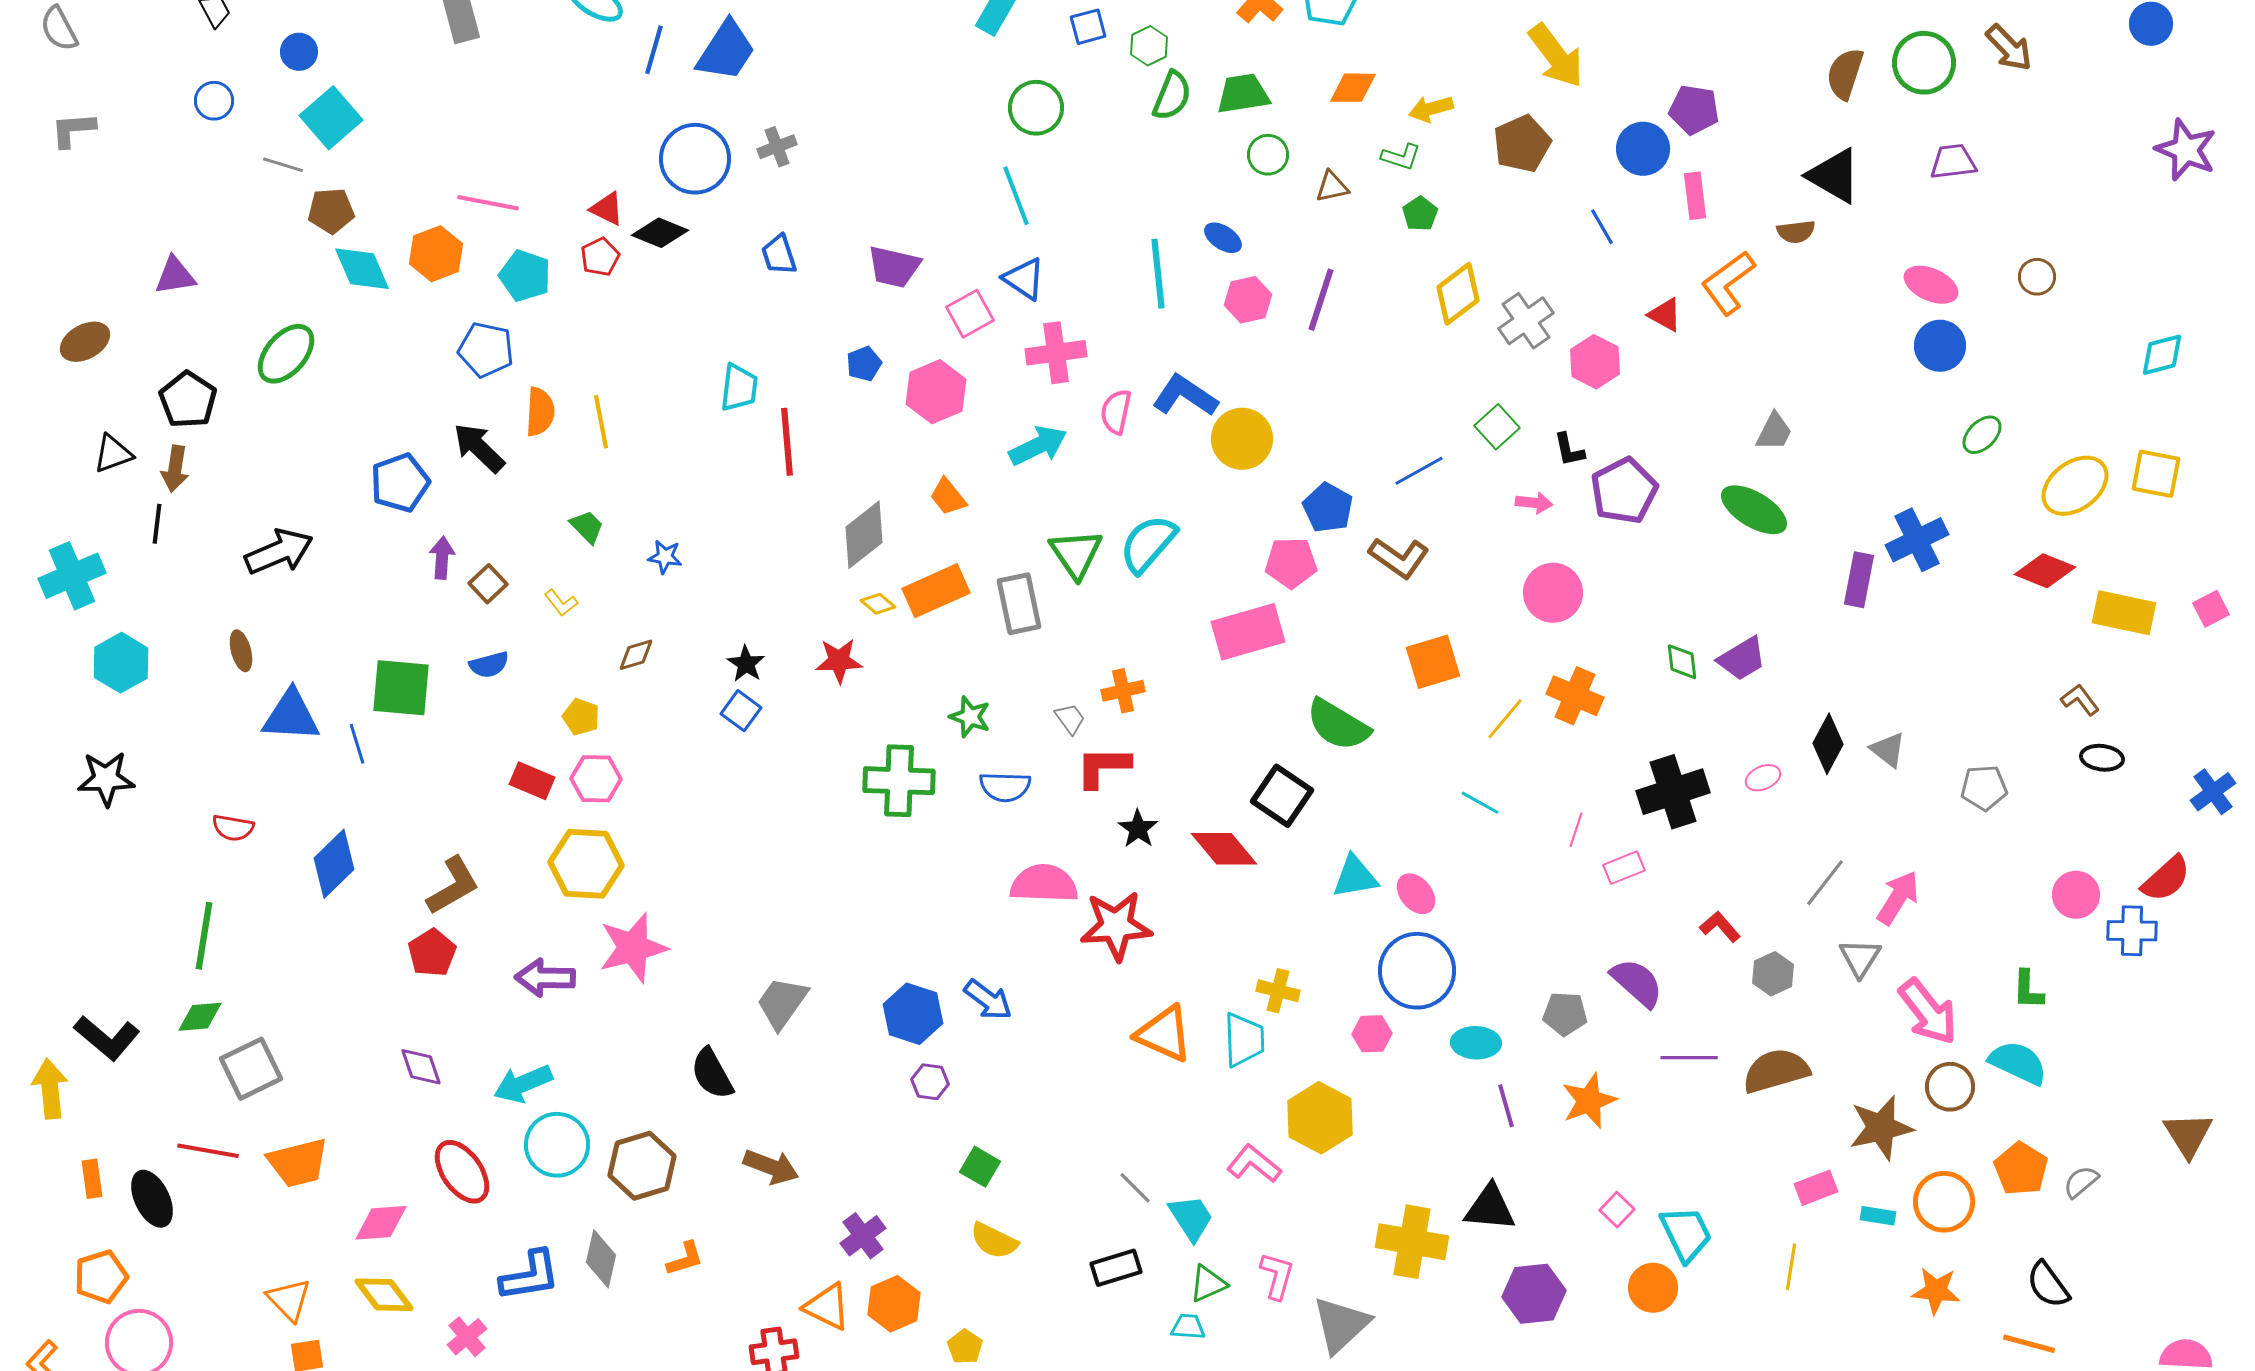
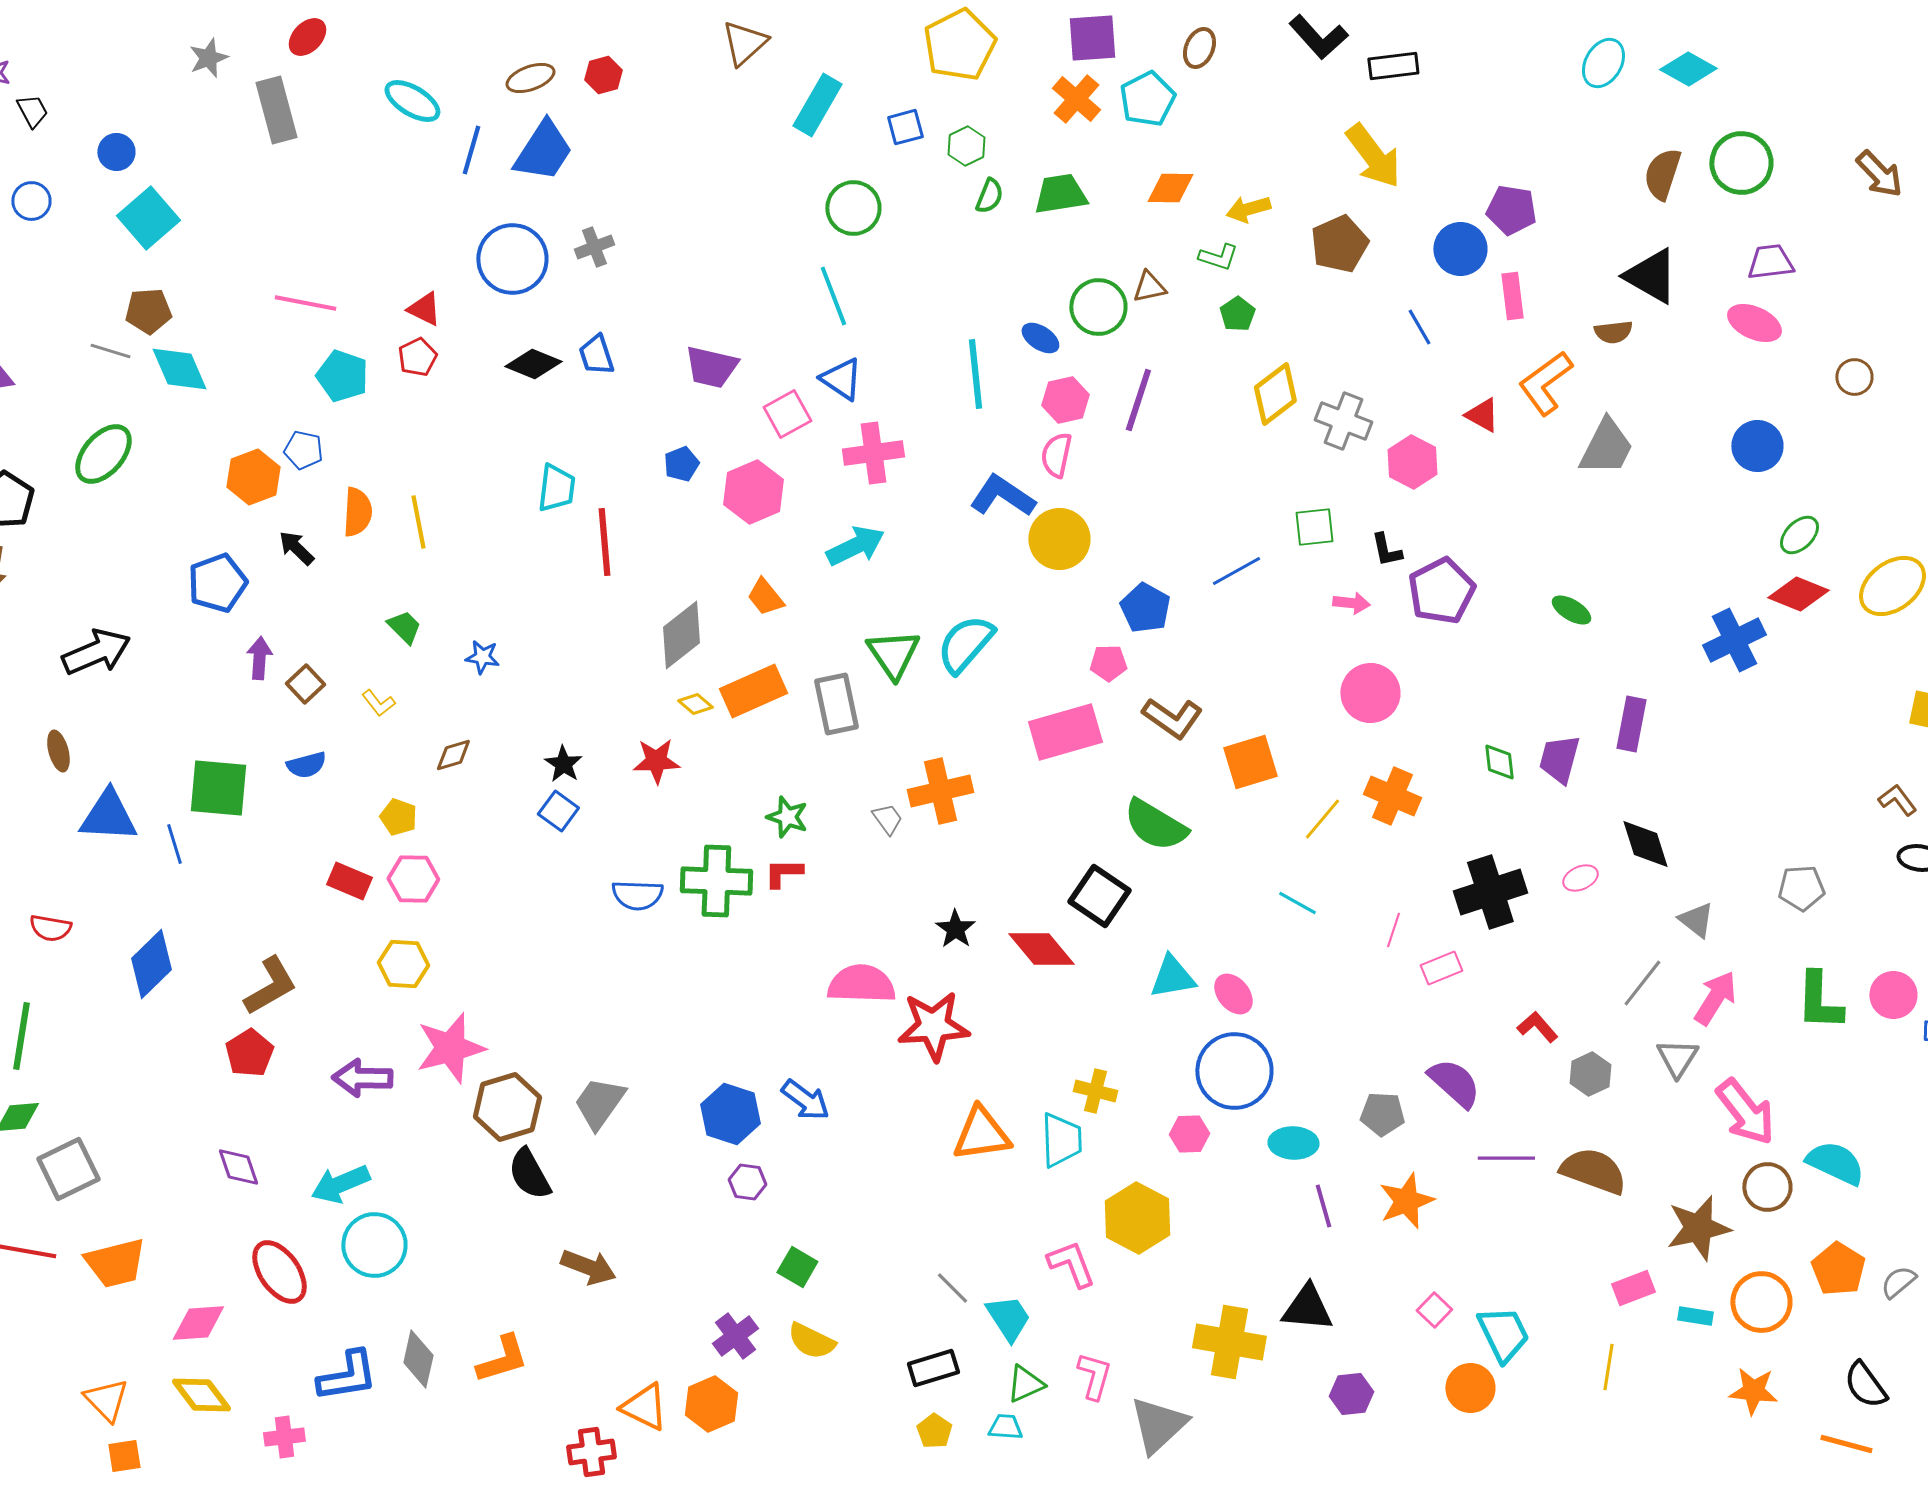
brown arrow: (2009, 48) -> (1879, 174), moved
green semicircle: (1172, 96) -> (989, 196), size x0.7
green circle: (1268, 155) -> (1098, 307), moved, size x1.4
gray line: (283, 165) -> (110, 351), moved
black diamond: (660, 233) -> (533, 364), moved
orange hexagon: (436, 254) -> (253, 477), moved
pink ellipse: (1931, 285) -> (1754, 323), moved
gray cross: (1526, 321) -> (1343, 421), turned -34
blue pentagon: (486, 350) -> (303, 450), size x0.7
pink semicircle: (1116, 412) -> (1056, 455), moved
green square: (1497, 427) -> (1314, 527), turned 36
gray trapezoid: (1774, 432) -> (1606, 447), moved, size x1.5
black arrow: (479, 448) -> (296, 548), size x0.7
green ellipse: (1754, 510) -> (1571, 610), size x0.6
brown L-shape: (1399, 558) -> (1172, 718), moved
pink pentagon: (1291, 563) -> (1108, 663), size x0.7
red diamond: (2045, 571) -> (1798, 594), moved
purple rectangle: (1859, 580) -> (1631, 724), moved
purple trapezoid: (1742, 659) -> (1559, 759), turned 136
orange cross: (1123, 691) -> (940, 791), size x1.5
black diamond: (1828, 744) -> (1645, 844), turned -46
gray triangle: (1888, 750) -> (1696, 920), moved
red L-shape: (1103, 767) -> (783, 873), moved, size x0.7
blue semicircle: (1005, 787) -> (637, 895), moved
yellow hexagon: (586, 864) -> (403, 964), size x0.7
green L-shape: (2028, 990) -> (1819, 1001), moved, size x1.5
orange triangle: (1164, 1034) -> (981, 1134), turned -32
brown semicircle: (1776, 1071) -> (1593, 1171), turned 36
pink L-shape: (1254, 1164) -> (1071, 1264), turned 30
brown hexagon: (642, 1166) -> (507, 1107), moved
purple cross: (863, 1236) -> (735, 1336), moved
orange L-shape: (685, 1259) -> (502, 1359), size x1.4
purple hexagon: (1534, 1294) -> (1351, 1394), size x0.7
pink cross: (467, 1337) -> (284, 1437), turned 33
yellow pentagon: (965, 1347) -> (934, 1431), moved

